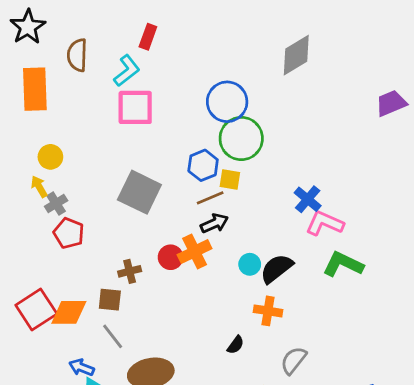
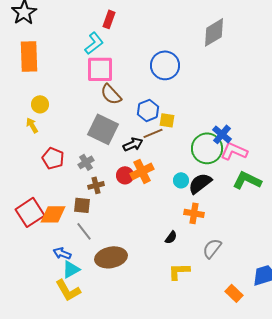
brown semicircle: (77, 55) -> (111, 94), moved, turned -45
green circle: (241, 138) -> (207, 148), moved
gray cross: (56, 204) -> (86, 162), moved
black arrow: (214, 223) -> (133, 144), moved

